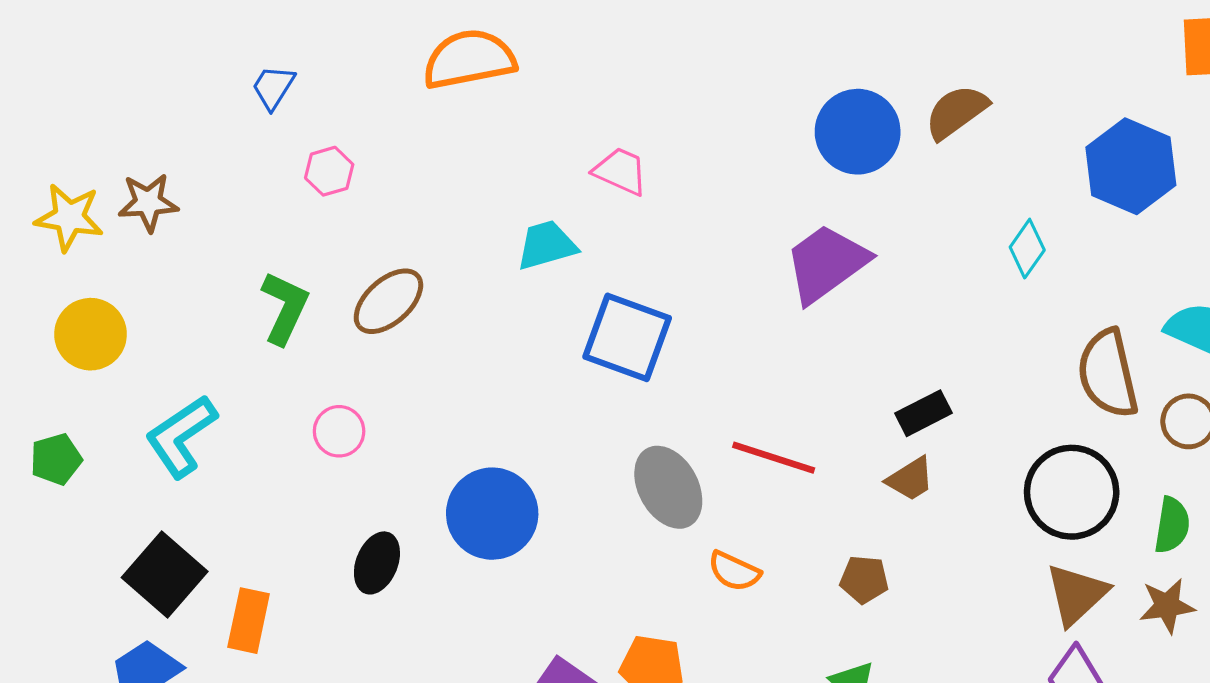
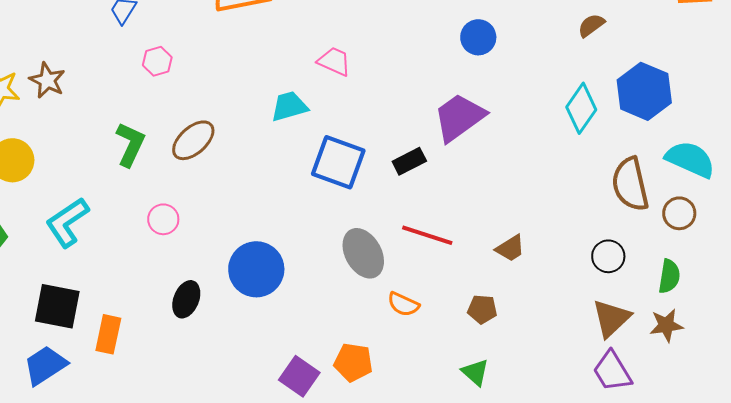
brown semicircle: (956, 112) -> (591, 25), moved, size x0.7
blue circle: (858, 132) -> (478, 37), size x0.7
blue hexagon: (1131, 166) -> (644, 91), moved
brown star: (148, 202) -> (47, 80), turned 30
cyan diamond: (1027, 249) -> (581, 108), size x1.4
black rectangle: (923, 413) -> (409, 161), moved
black circle: (1072, 492) -> (608, 256), size x0.6
black square: (165, 574) -> (57, 306), turned -30

